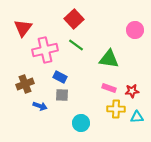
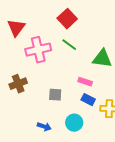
blue rectangle: (60, 77) -> (88, 100), moved
pink rectangle: (109, 88) -> (85, 82), moved
blue arrow: (40, 106) -> (44, 127), moved

